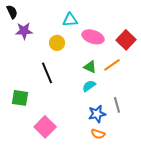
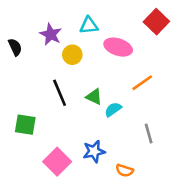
black semicircle: (12, 12) -> (15, 47), moved
purple star: (24, 31) -> (51, 34), moved, turned 30
red square: (126, 40) -> (156, 22), moved
green triangle: (90, 67) -> (94, 97), moved
blue star: (97, 114) -> (94, 151), moved

